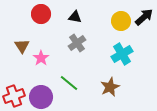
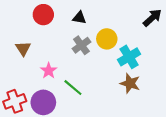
yellow circle: (121, 21) -> (107, 39), moved
pink star: (41, 58) -> (49, 71), moved
brown star: (110, 87) -> (130, 83), moved, turned -30

